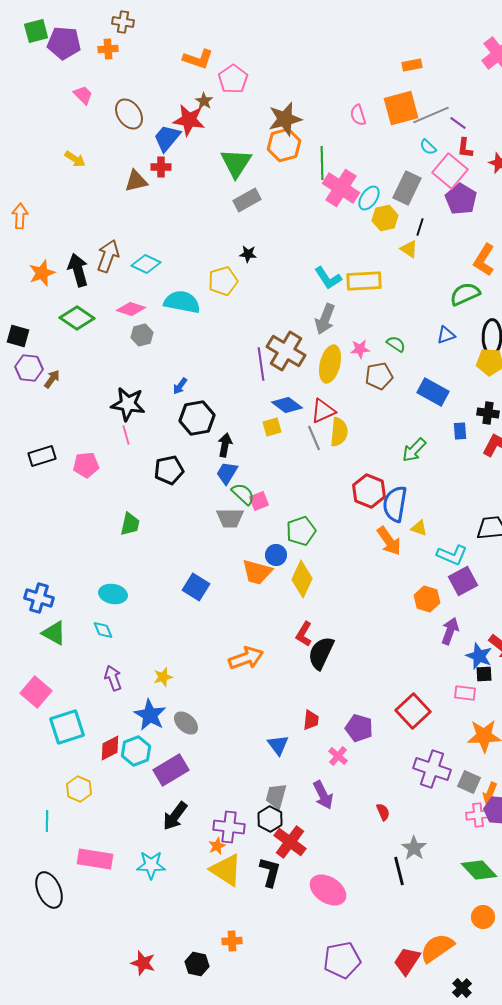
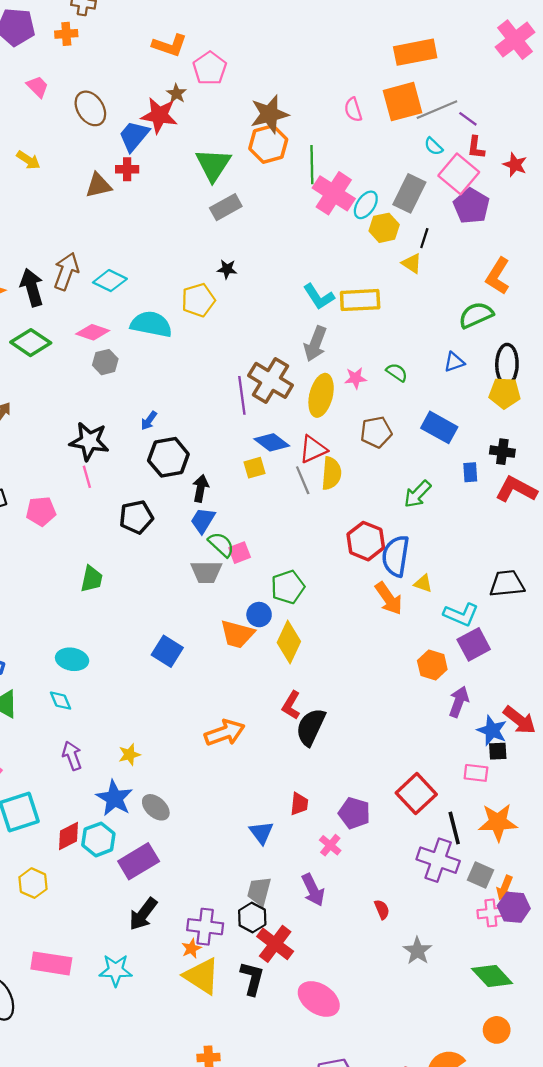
orange rectangle: (412, 65) -> (415, 52), size x1.8
brown pentagon: (379, 376) -> (376, 432), moved
black line: (399, 871) -> (454, 828), moved

